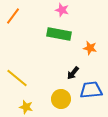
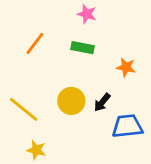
orange line: (13, 16) -> (35, 43), moved
green rectangle: (59, 34) -> (83, 48), size x0.7
yellow circle: (61, 99) -> (71, 101), moved

